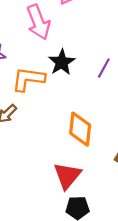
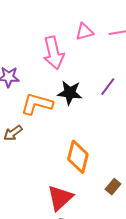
black star: (62, 62) -> (70, 93), turned 30
purple line: (104, 68) -> (108, 87), moved

